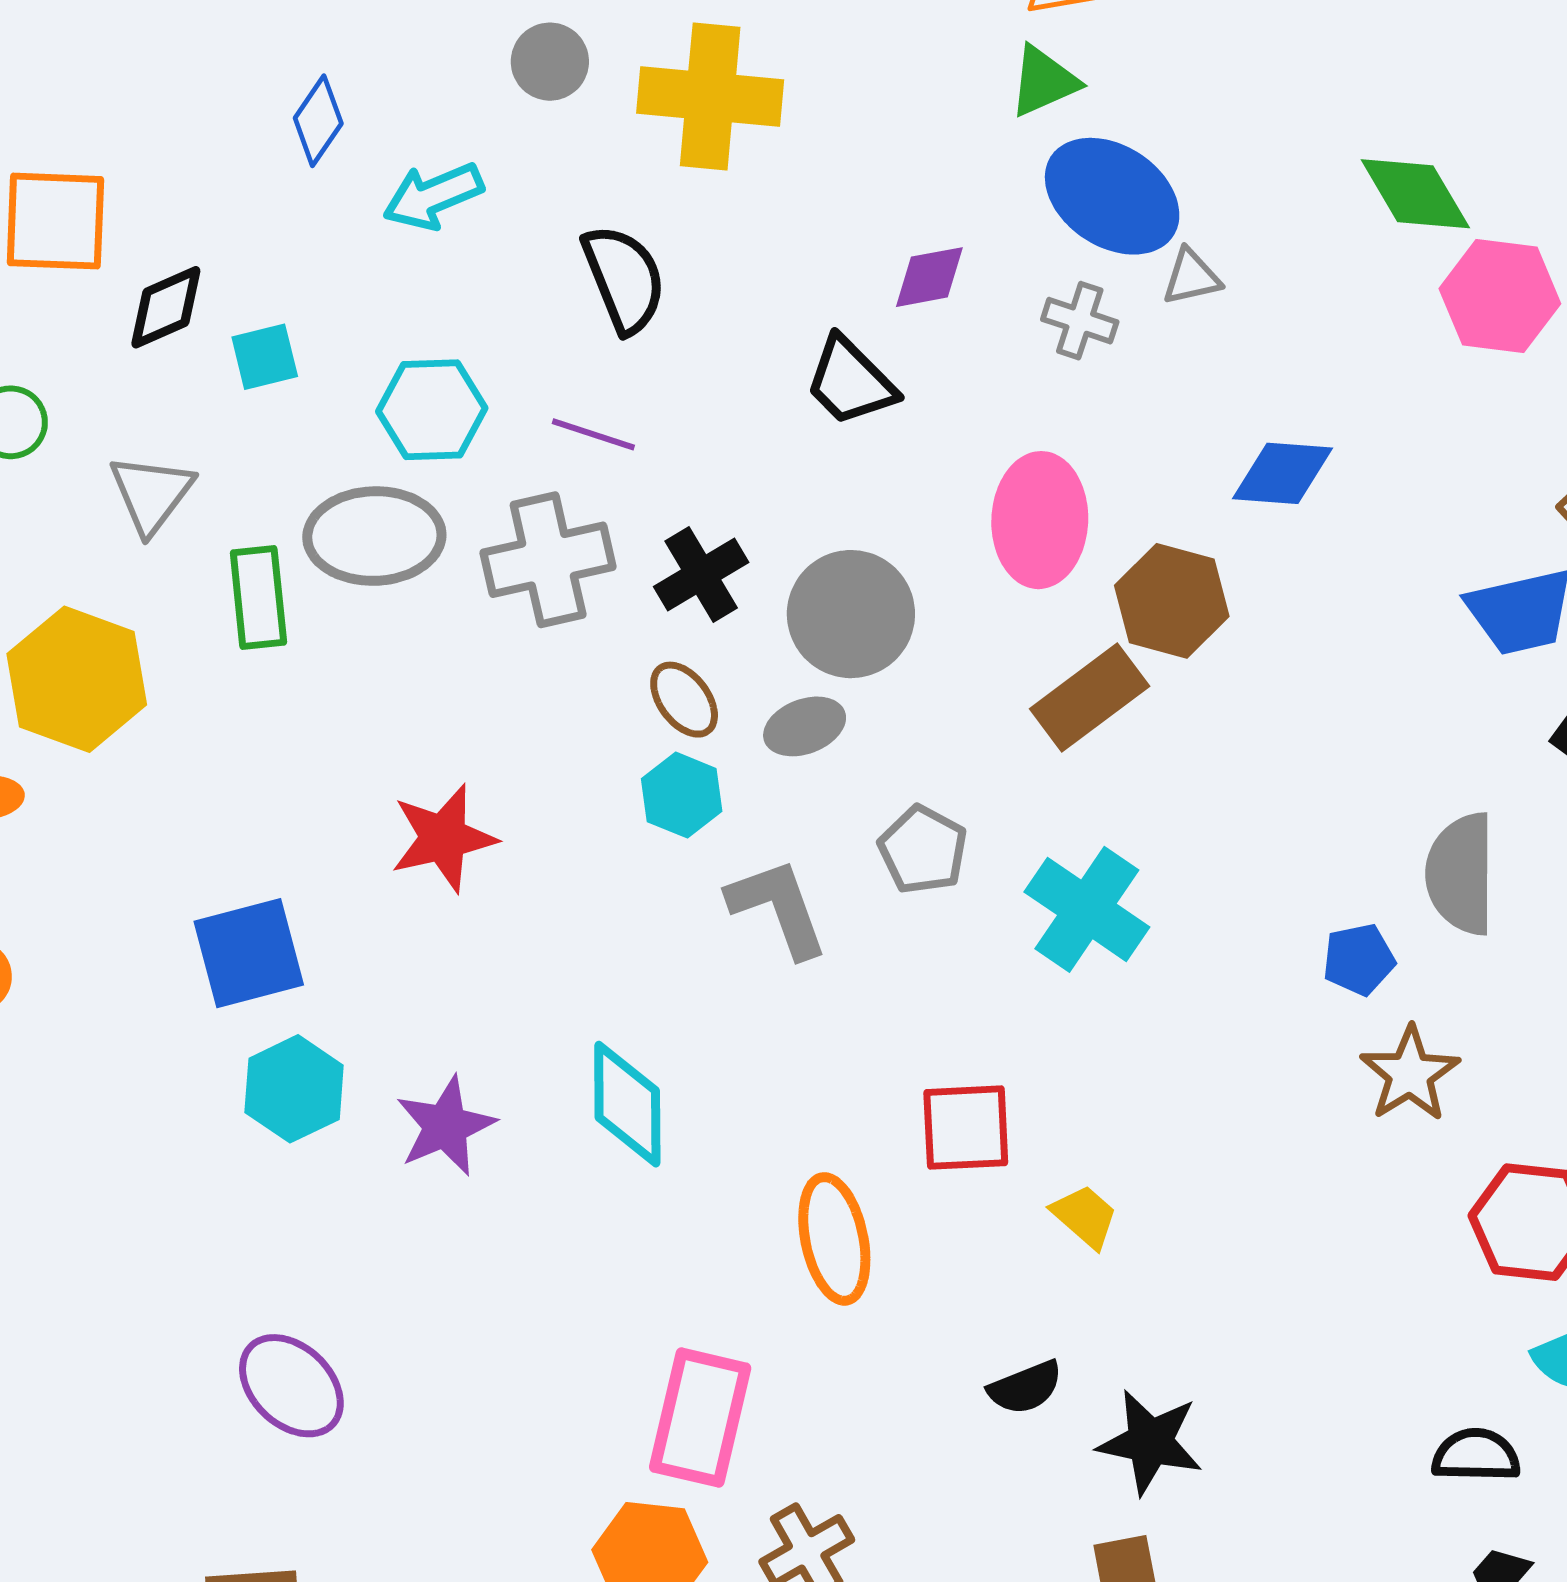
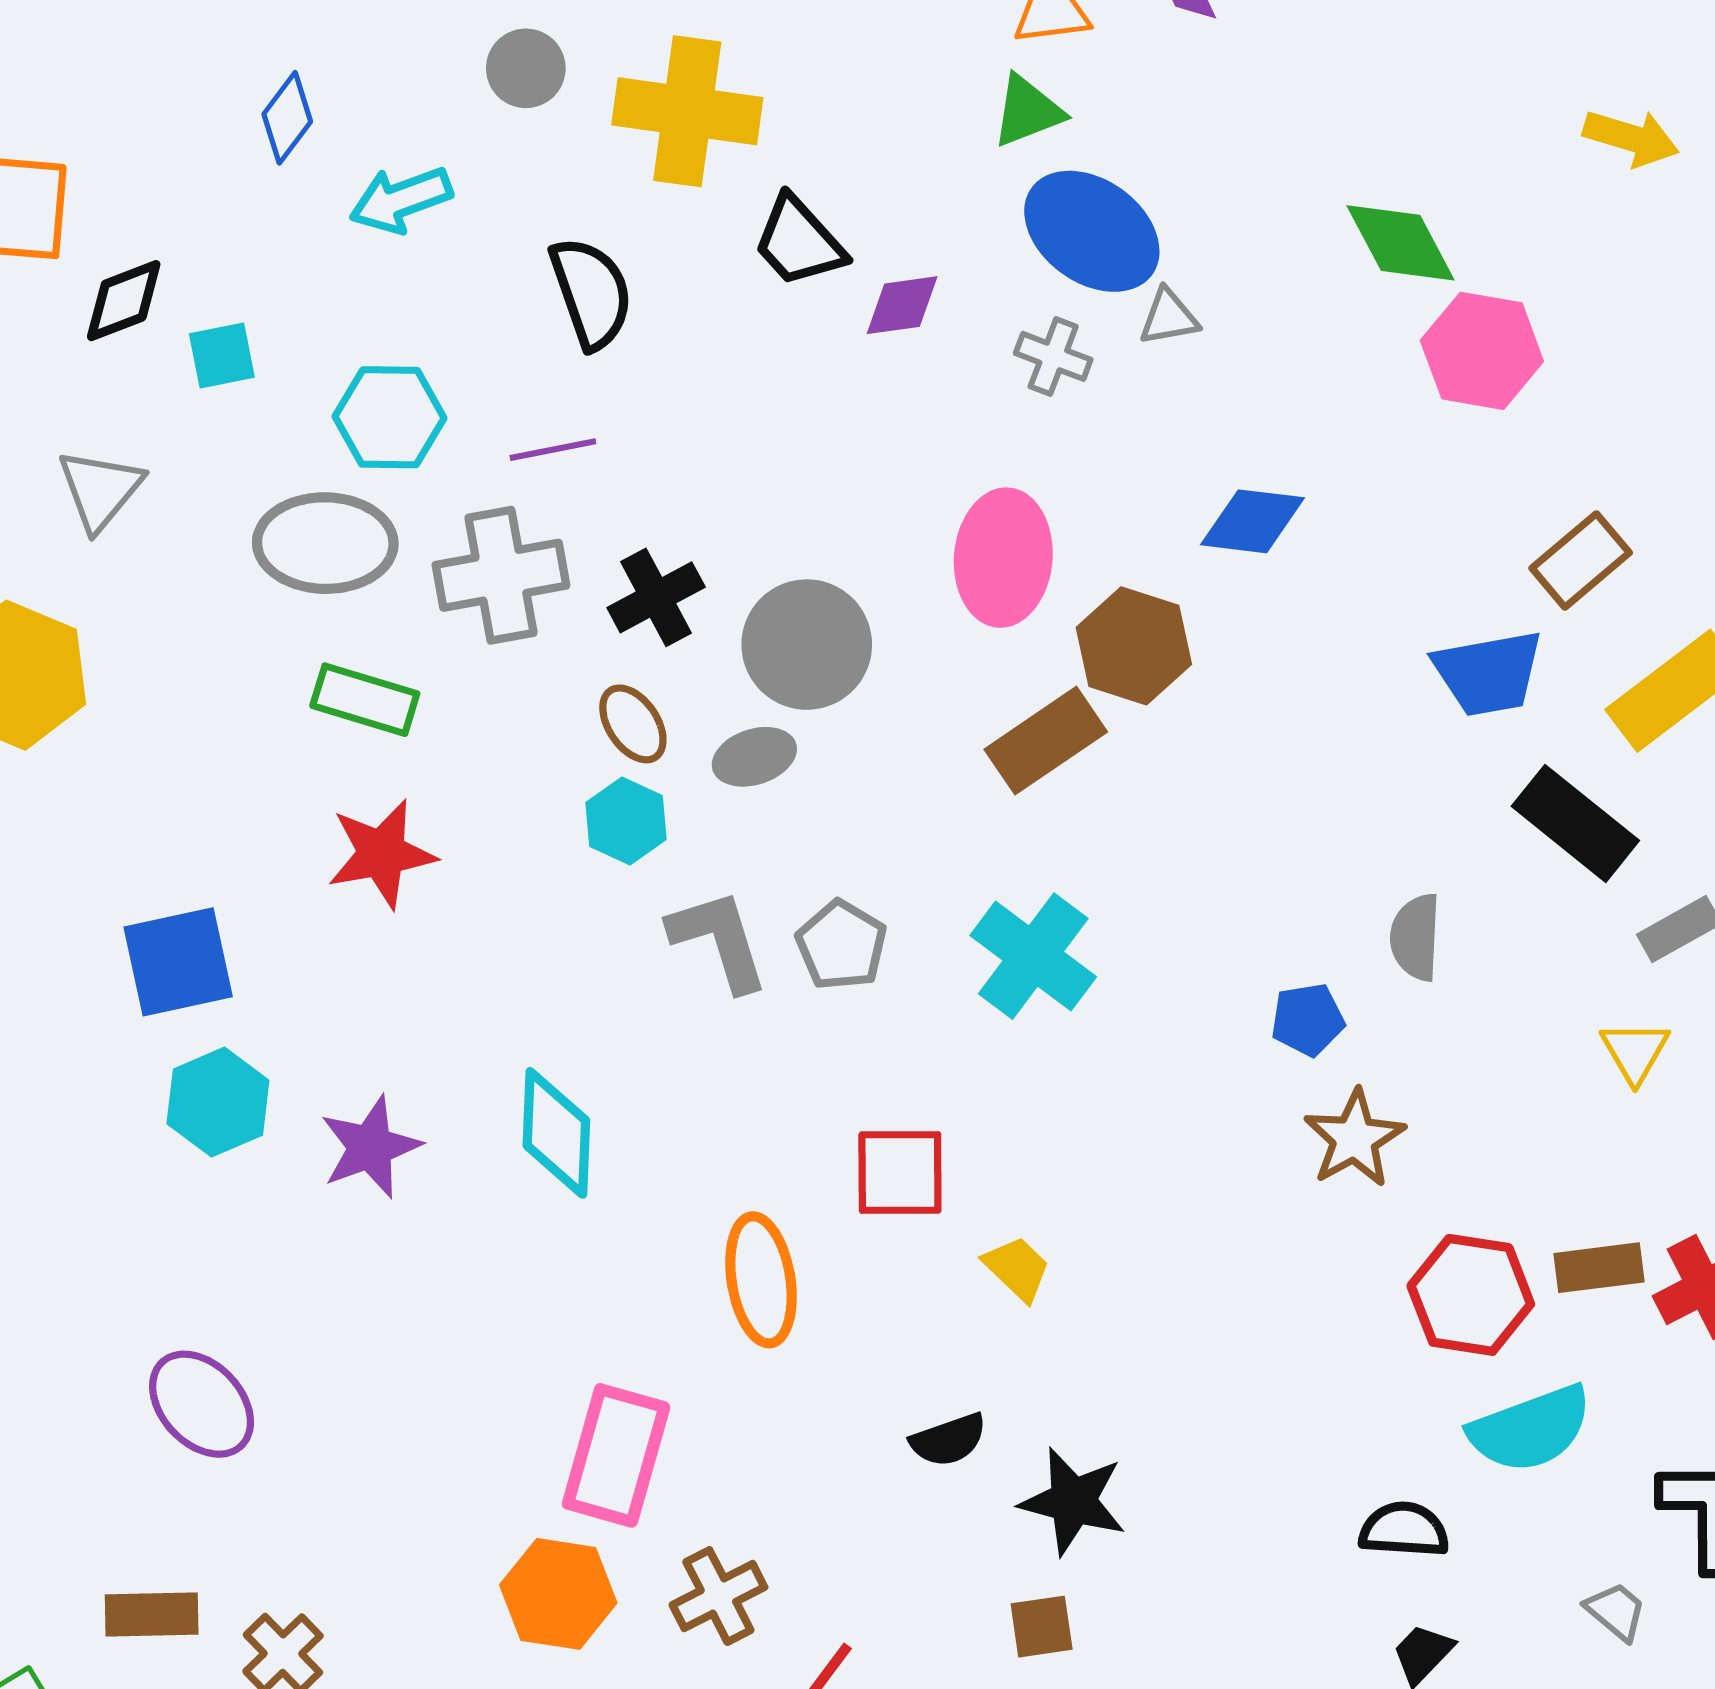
black trapezoid: (850, 381) -> (799, 242), moved
purple line: (593, 434) -> (553, 450), turned -32
green rectangle: (258, 598) -> (365, 700), moved, turned -70
gray pentagon: (923, 850) -> (841, 945), moved
gray semicircle: (1461, 874) -> (1416, 937), size x0.7

